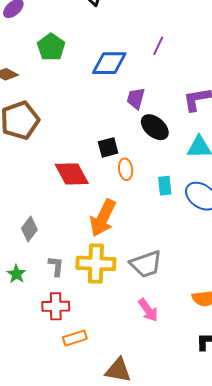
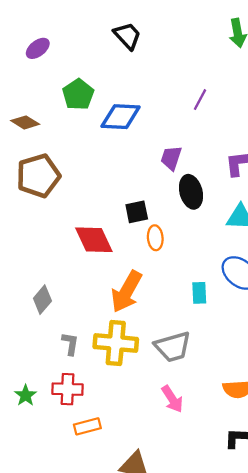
blue diamond: (109, 63) -> (121, 117), moved
black ellipse: (155, 127) -> (191, 192), turned 32
cyan rectangle: (165, 186) -> (199, 293), moved
green star: (16, 274) -> (26, 395), moved

